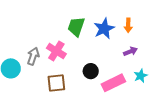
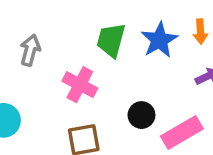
gray arrow: (33, 56) -> (30, 50), moved

